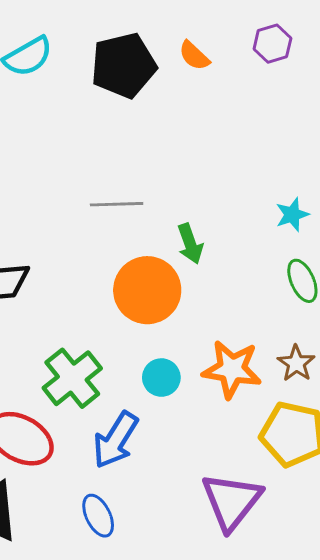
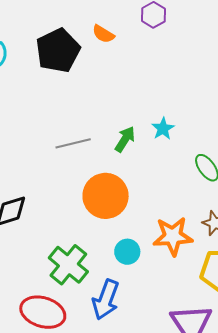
cyan star: (292, 215) -> (163, 129), moved
green arrow: (190, 244) -> (125, 139), moved, turned -116

